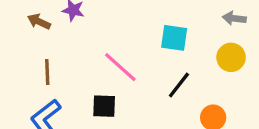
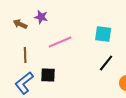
pink line: (120, 67) -> (60, 42), moved, turned -65
black square: (104, 106) -> (48, 75), moved

